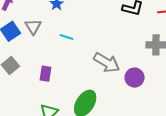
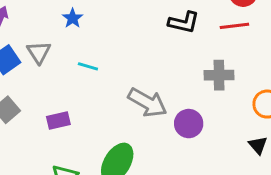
purple rectangle: (45, 74) -> (58, 120), turned 70

